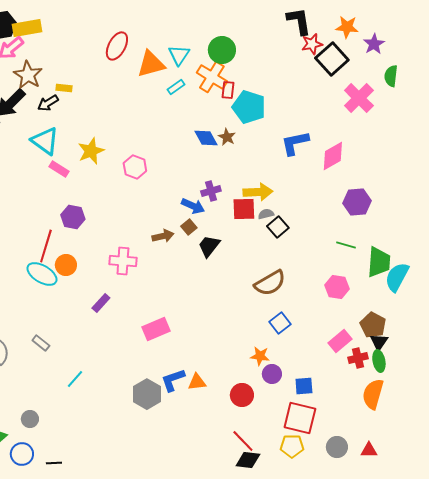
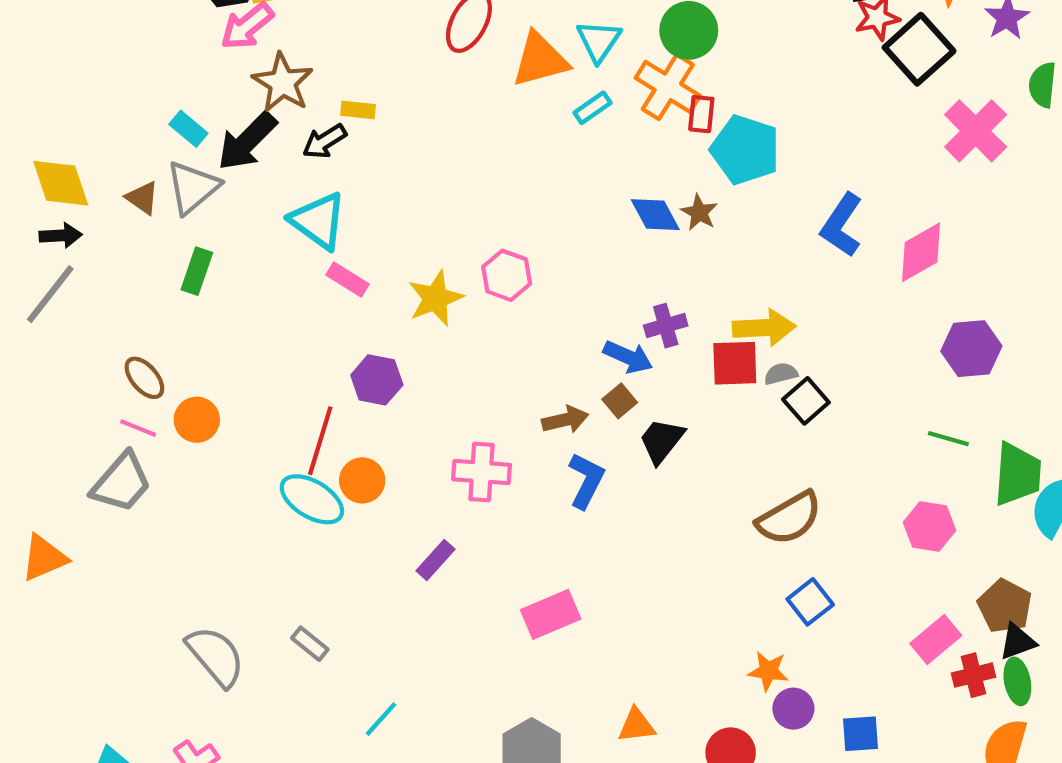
blue L-shape: (295, 143) -> (842, 225), turned -44
yellow star: (91, 151) -> (435, 298), moved
black triangle: (379, 342) -> (1017, 642), turned 36
blue L-shape: (173, 380) -> (586, 480), moved, turned 136

